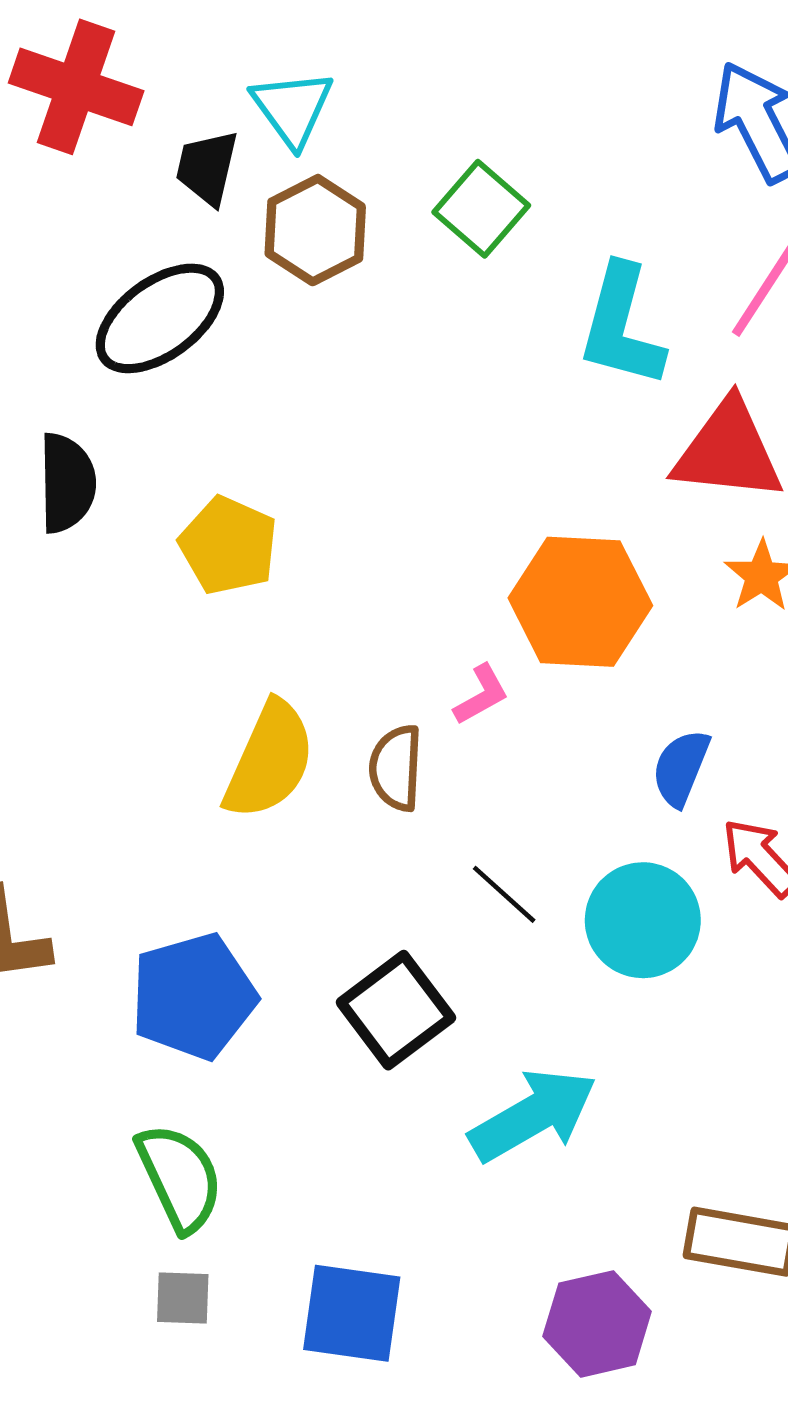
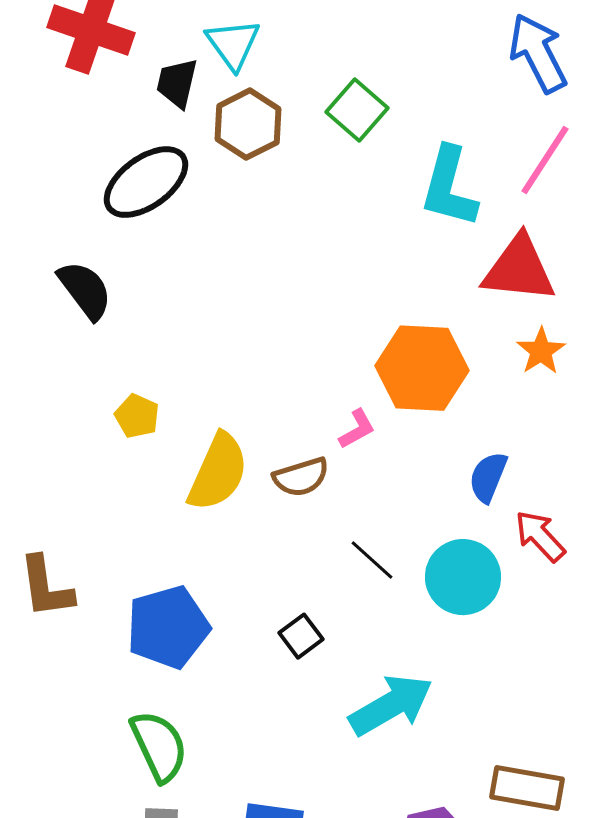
black semicircle: (67, 483) -> (85, 290), turned -36
yellow pentagon: (228, 545) -> (137, 416), moved, size x0.7
brown semicircle: (396, 768) -> (301, 477), turned -110
black square: (396, 1010) -> (301, 636), size x0.6

